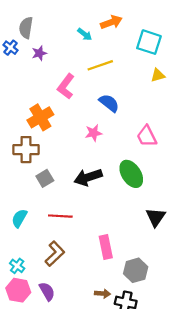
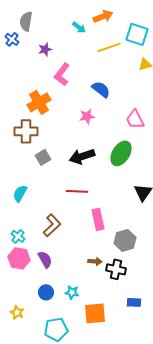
purple star: (39, 53) -> (45, 49), moved
yellow line: (100, 65) -> (109, 47), moved
green ellipse: (131, 174) -> (121, 153), turned 65
red line: (60, 216) -> (77, 191), moved

